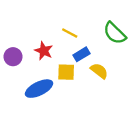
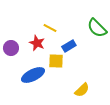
yellow line: (70, 33) -> (50, 28), moved
yellow semicircle: (99, 71) -> (82, 90), moved, turned 98

